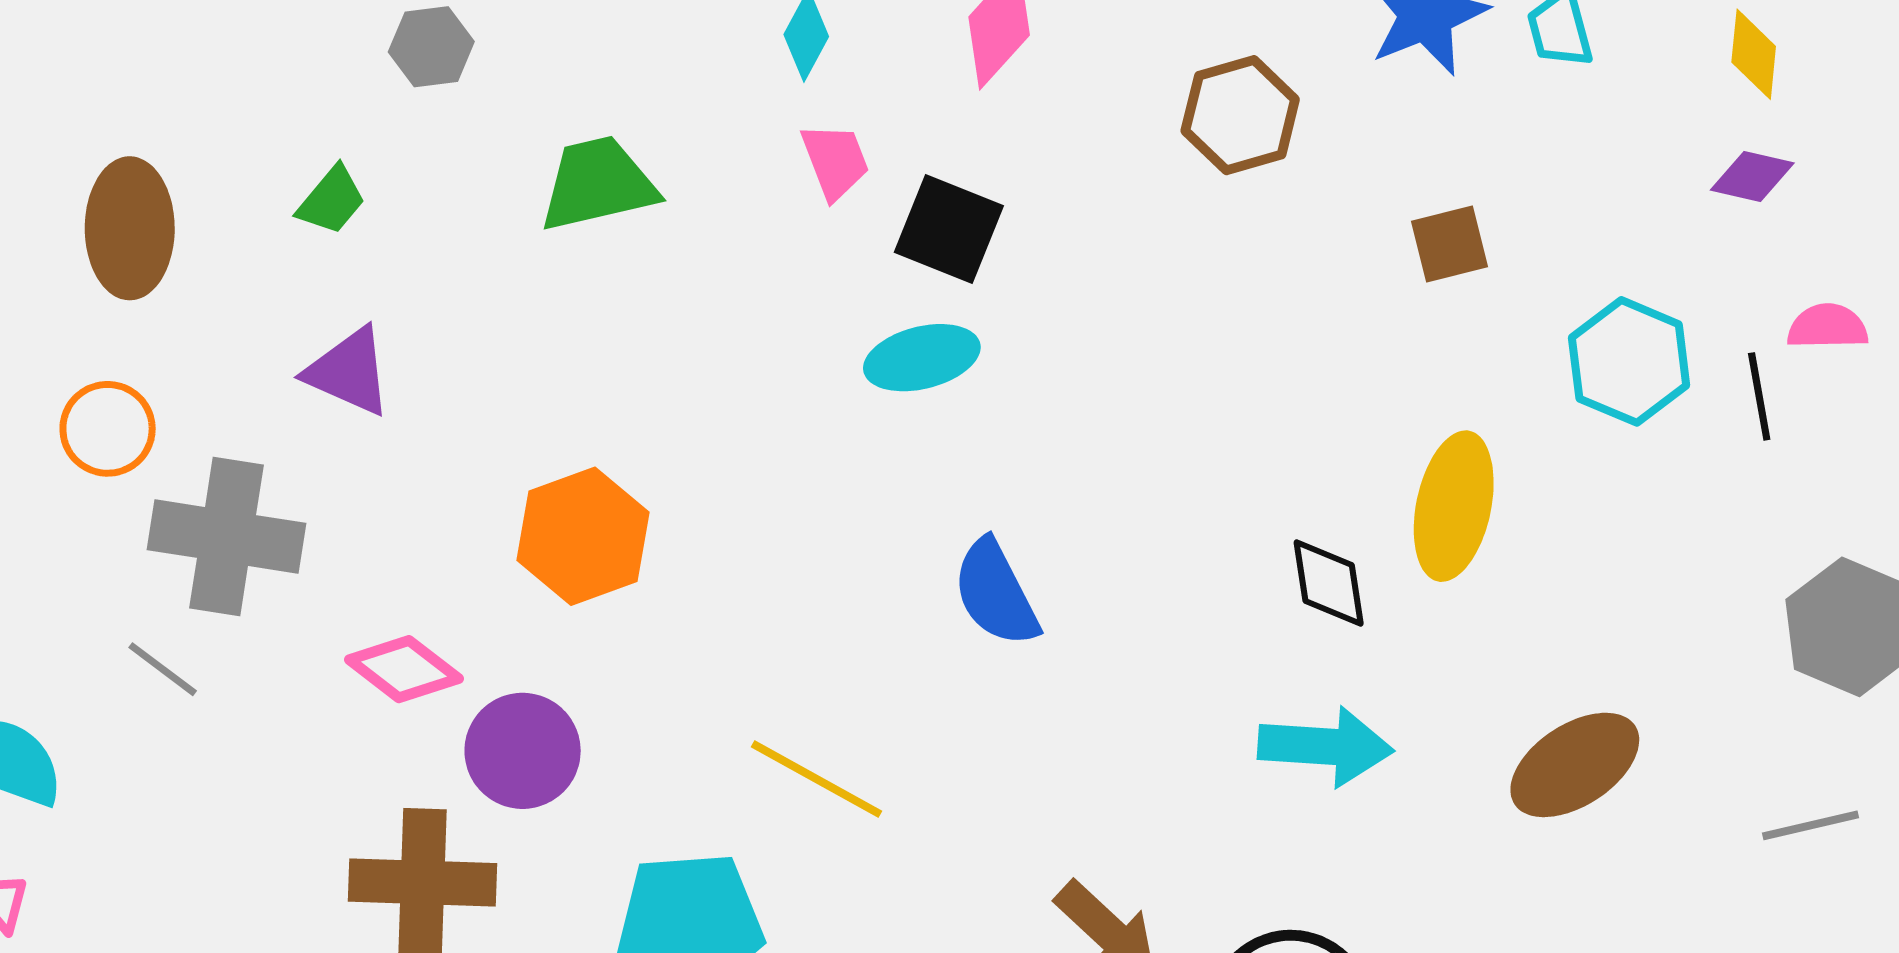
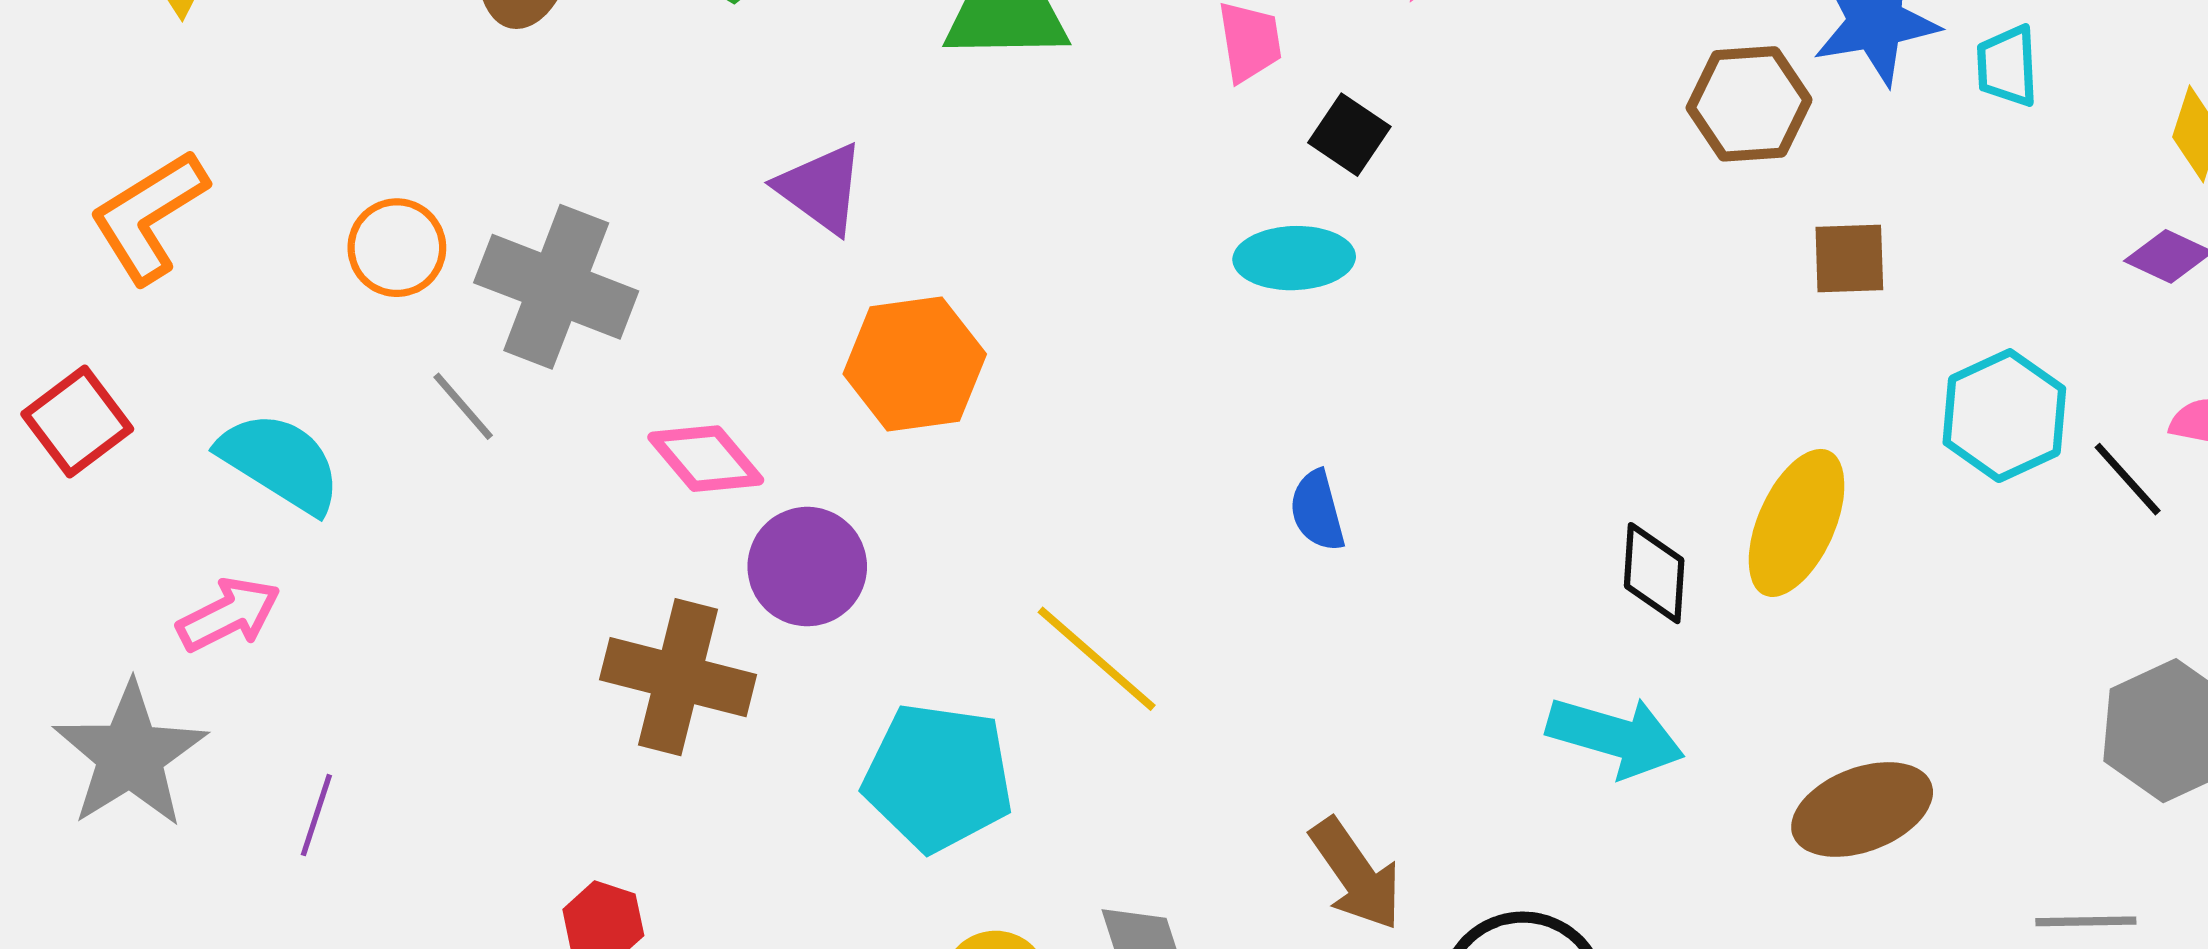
brown hexagon: (1240, 115) -> (1749, 104), moved
black square: (949, 229) -> (1349, 135), size x0.7
purple triangle: (349, 372) -> (821, 189), moved
black line: (1759, 396) -> (2128, 479), turned -44
orange circle: (108, 429) -> (397, 248), moved
blue semicircle: (996, 593) -> (1317, 511), size x0.7

